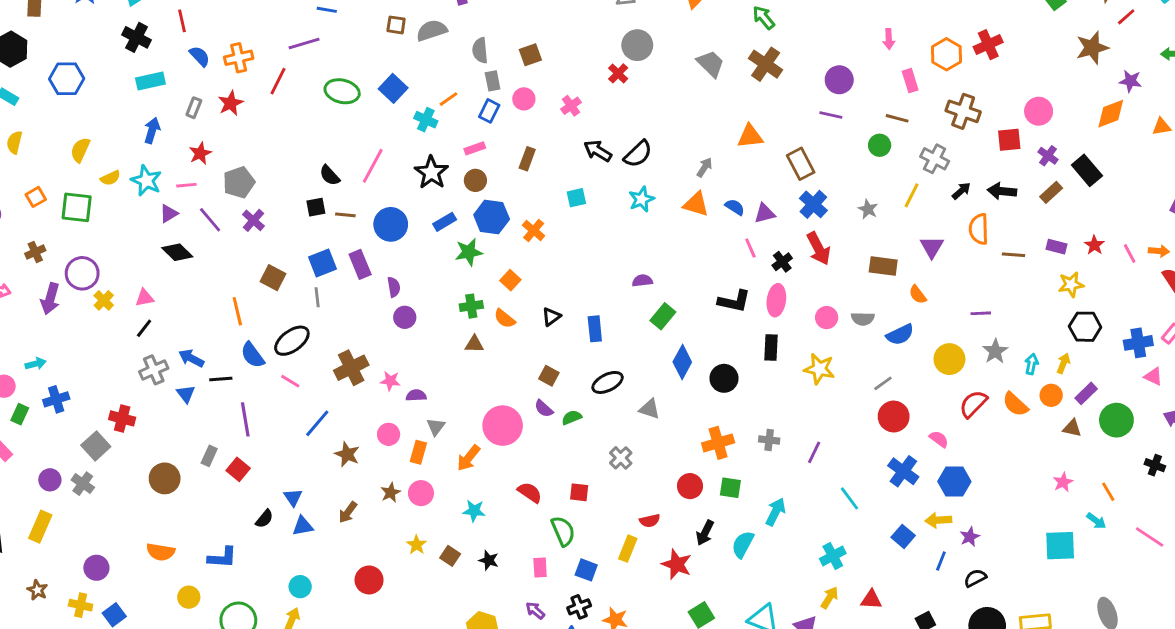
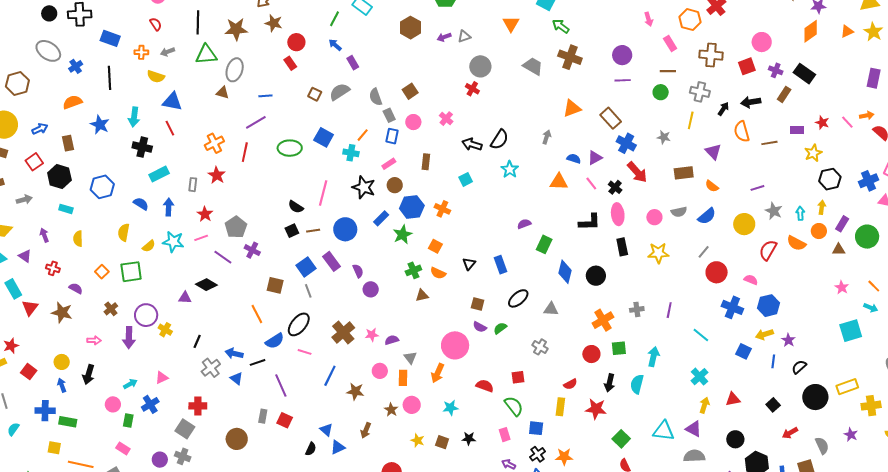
brown square: (396, 25) -> (315, 94), turned 32
blue semicircle: (200, 56) -> (141, 204), moved
orange triangle: (696, 204) -> (559, 182), moved
purple triangle: (169, 214) -> (185, 298), moved, turned 48
pink triangle: (145, 298) -> (162, 378), moved
blue semicircle: (253, 355) -> (275, 341), turned -72

